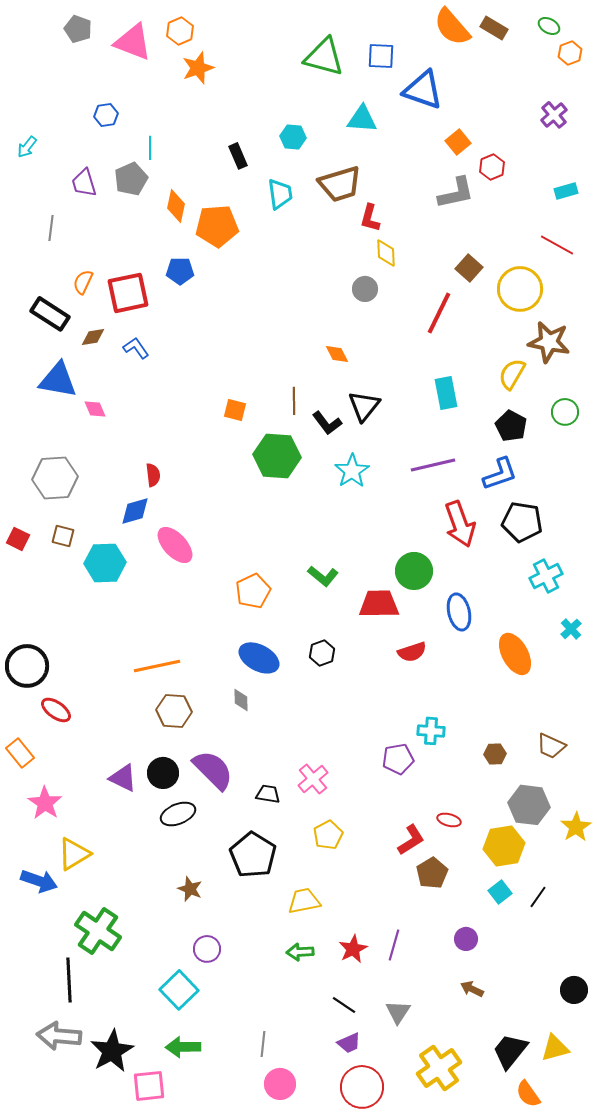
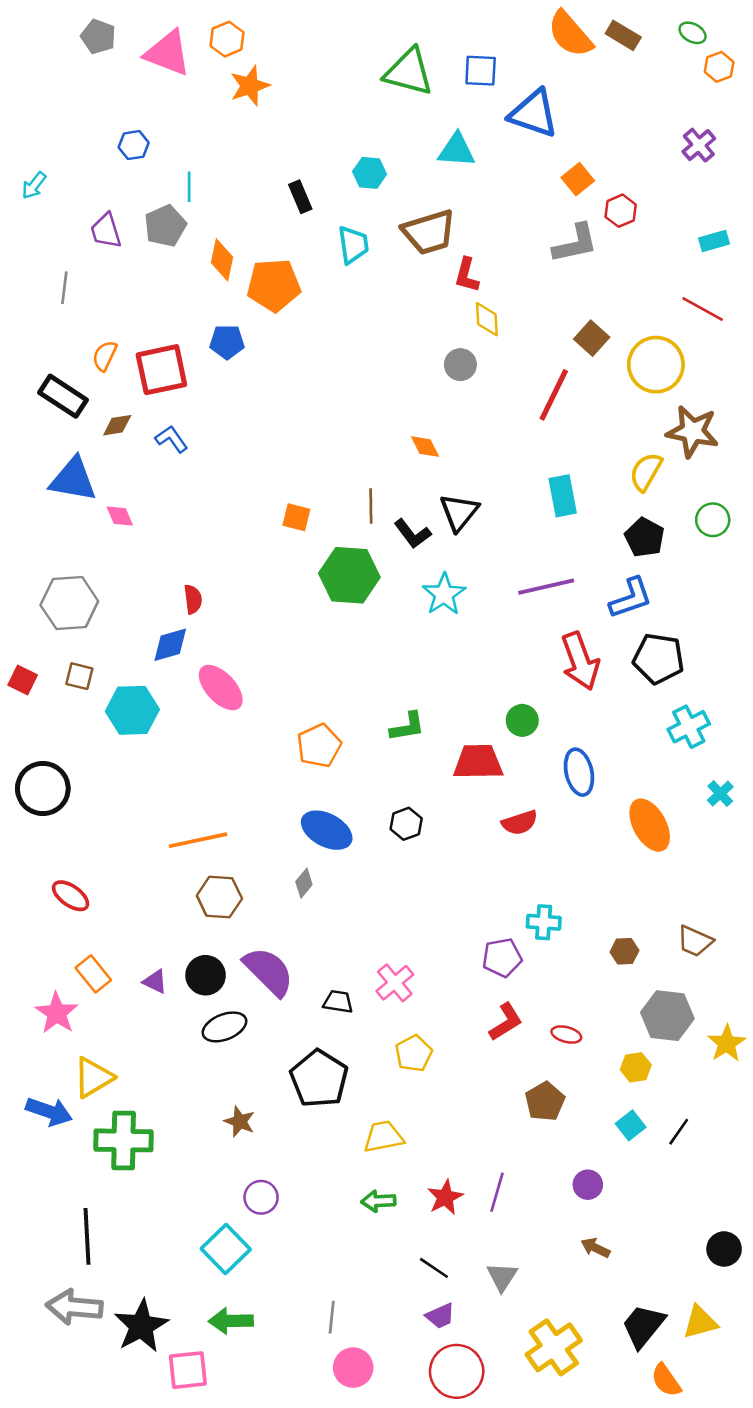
green circle: (414, 571) -> (522, 720), size x0.7
green L-shape: (323, 576) -> (407, 727), turned -48
black circle: (27, 666) -> (43, 789), moved
gray diamond: (241, 700) -> (304, 883), turned 40
orange rectangle: (20, 753) -> (93, 974), moved
purple triangle: (123, 778) -> (155, 982), size x0.7
red L-shape: (411, 840) -> (506, 1022), moved
yellow hexagon: (504, 846) -> (636, 1067), size x0.6
green cross: (98, 931) -> (124, 1140), moved, turned -33

